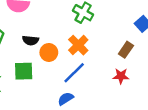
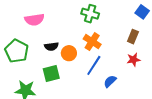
blue semicircle: (66, 99) -> (110, 81), moved

